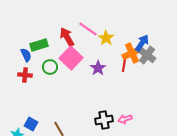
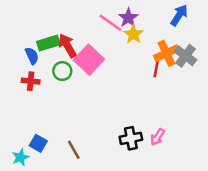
red arrow: (67, 37) -> (67, 46), moved
blue arrow: (142, 43) -> (179, 15), moved
purple star: (98, 68) -> (128, 18), moved
pink arrow: (125, 119) -> (158, 137), turned -40

